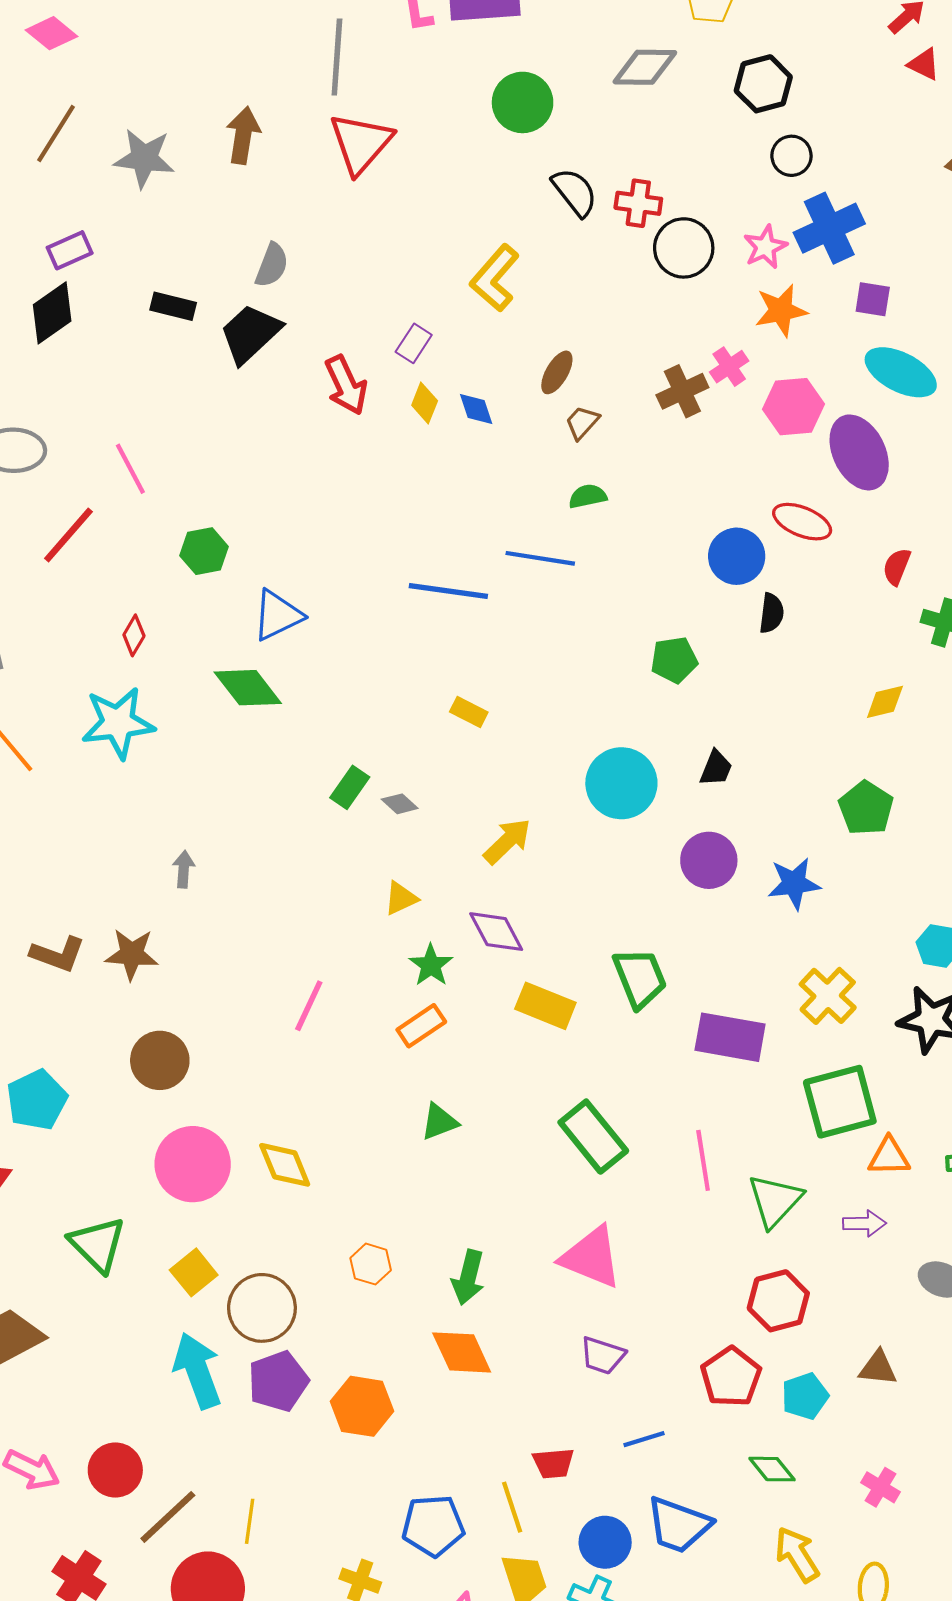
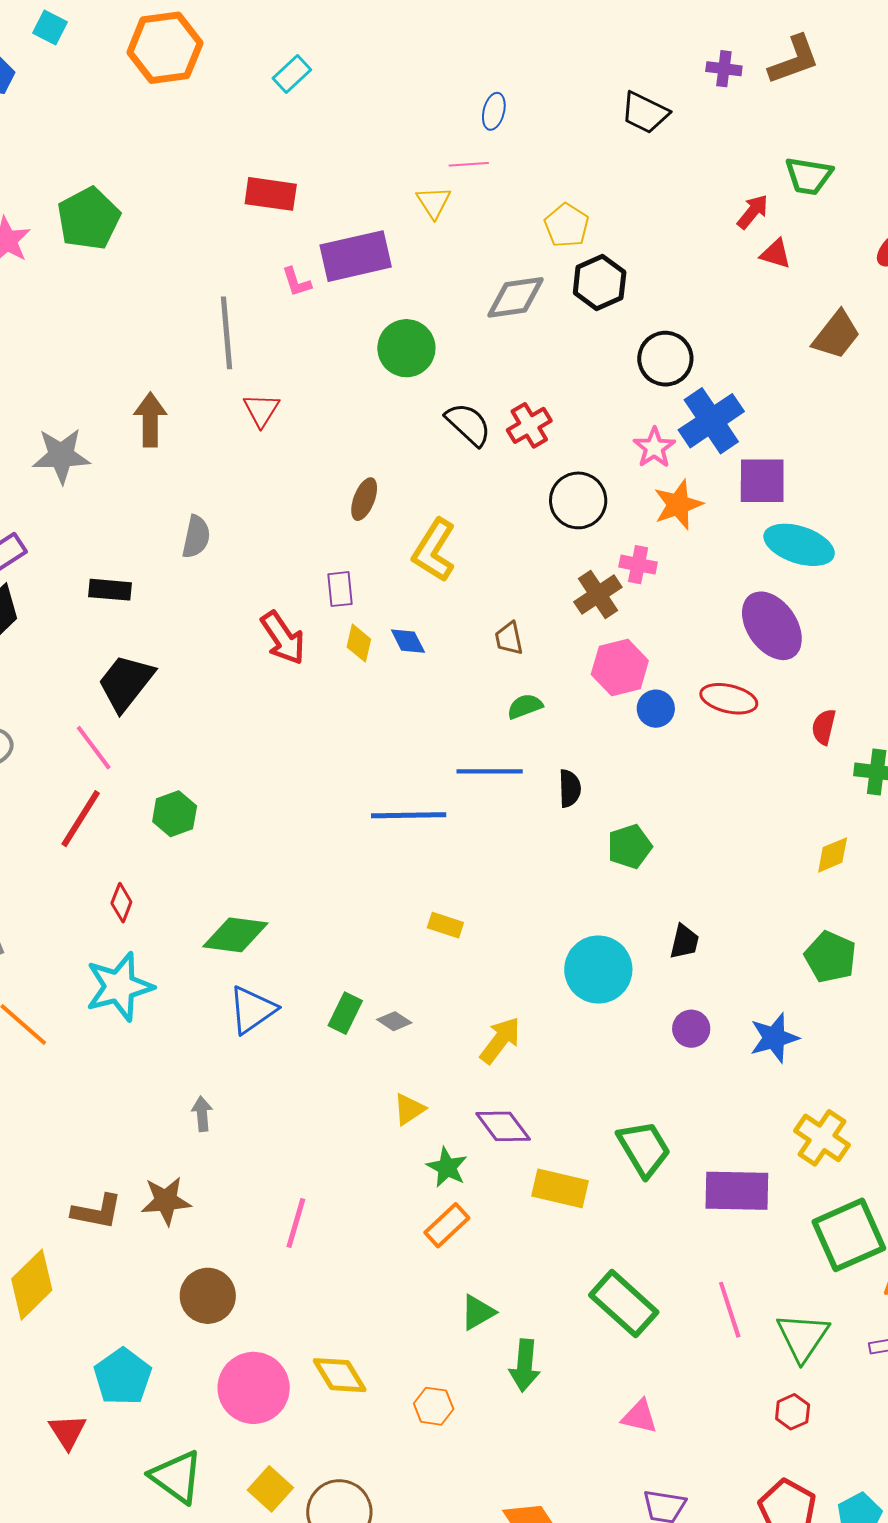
black hexagon: (763, 84) -> (600, 283), moved
red triangle: (361, 143) -> (261, 410), size x0.6
black circle: (791, 156) -> (665, 359), size x1.4
red cross: (638, 203) -> (529, 425), turned -30
black circle: (684, 248) -> (578, 500), moved
yellow L-shape: (495, 278) -> (434, 550), moved
purple square: (873, 299) -> (762, 481), size x1.5
black trapezoid: (250, 334) -> (126, 683), moved
purple rectangle: (414, 343) -> (340, 589), turned -30
pink cross: (729, 367) -> (638, 565), turned -36
brown ellipse: (557, 372) -> (364, 499), moved
pink hexagon: (794, 407) -> (620, 668), moved
brown trapezoid: (582, 423) -> (509, 638), turned -45
red line: (68, 535) -> (81, 819), moved
blue circle: (737, 556) -> (656, 709), moved, size x0.7
black semicircle: (772, 613) -> (570, 788), moved
blue triangle: (277, 615) -> (252, 1010), moved
green diamond: (248, 688) -> (235, 935), turned -36
purple circle: (709, 860) -> (691, 1029), size x0.7
pink line: (309, 1006) -> (296, 1223), moved
cyan pentagon: (37, 1100) -> (123, 1377), moved
pink triangle: (591, 1257) -> (640, 1417), size x0.6
orange hexagon: (371, 1264) -> (434, 1406), moved
green arrow: (468, 1277) -> (525, 1365), moved
red hexagon: (778, 1301) -> (793, 1412), moved, size x0.6

